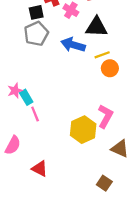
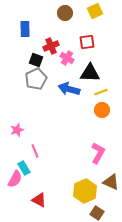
black square: (36, 12) -> (36, 60), turned 32
yellow line: (102, 55) -> (101, 92), moved
cyan rectangle: (26, 97) -> (24, 168), moved
yellow hexagon: (83, 130) -> (85, 191), moved

